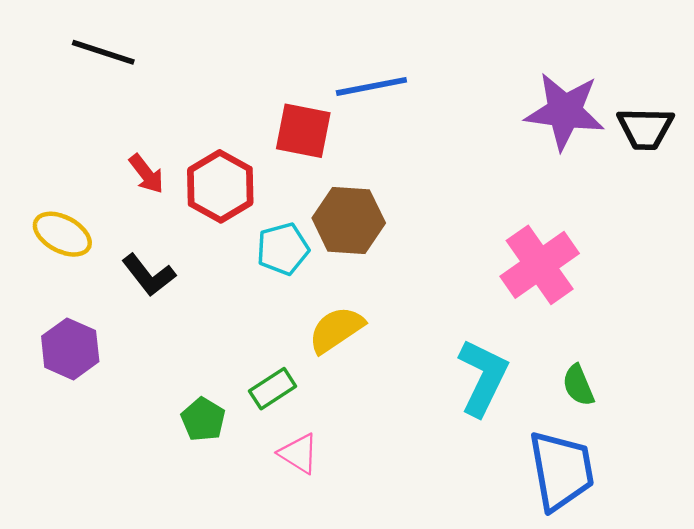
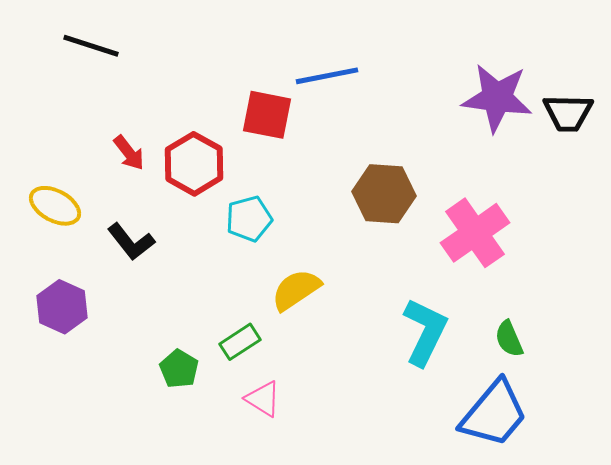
brown hexagon: (349, 221) -> (384, 194), moved
blue trapezoid: (561, 471) -> (494, 414), turned 50

